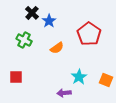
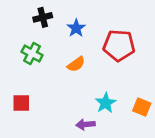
black cross: (32, 13) -> (43, 17), turned 32
blue star: (49, 21) -> (76, 28), moved
red pentagon: (89, 34) -> (119, 45), turned -30

